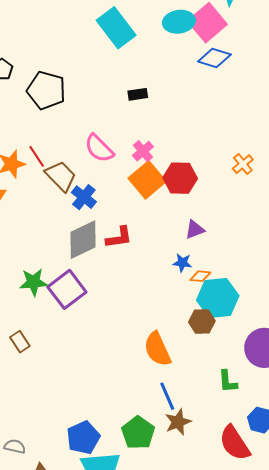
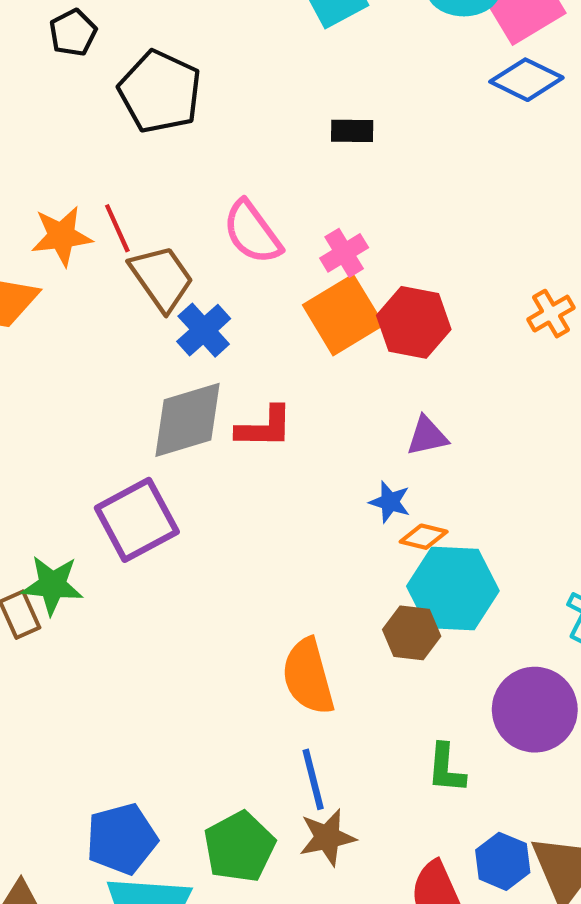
green star: (34, 282) -> (52, 585), moved

